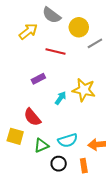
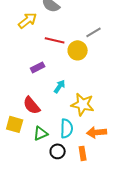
yellow circle: (79, 27) -> (78, 50), moved
yellow star: (84, 90) -> (83, 104), moved
cyan semicircle: (68, 140) -> (67, 128), turned -72

